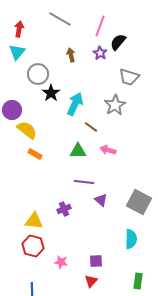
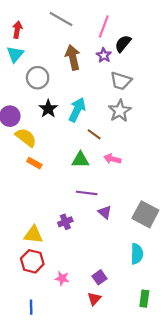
brown arrow: (71, 55) -> (73, 57), size x1.6
gray trapezoid: (129, 77) -> (121, 81), moved
black star: (51, 93) -> (48, 109), moved
purple square: (96, 261) -> (99, 277), turned -32

